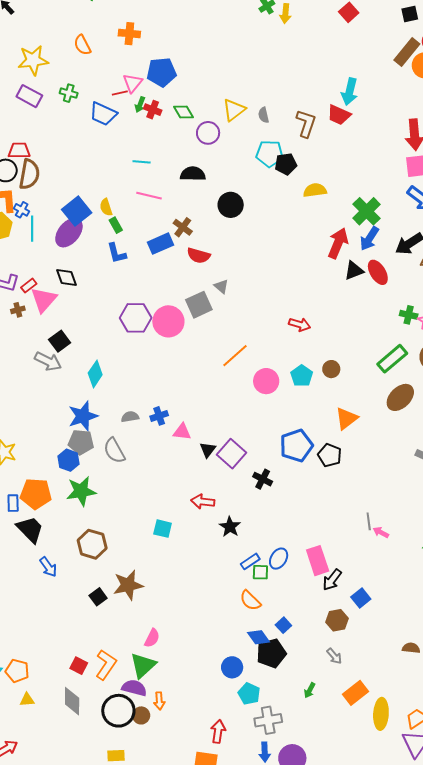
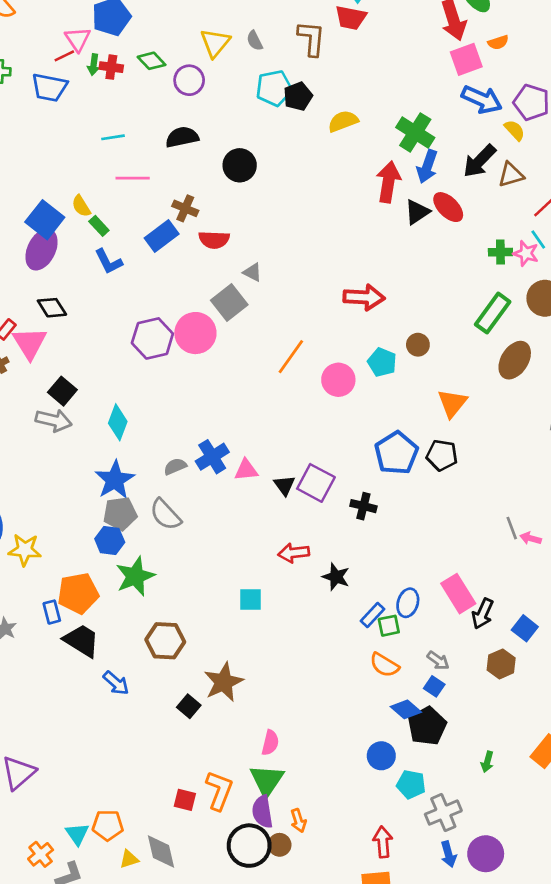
red arrow: (300, 324) -> (364, 297), size x1.4
blue cross: (159, 416) -> (212, 457), size x1.4
gray arrow: (334, 656) -> (438, 660), moved
purple semicircle: (134, 688) -> (262, 812), turned -100
gray diamond: (72, 701) -> (161, 851), moved

